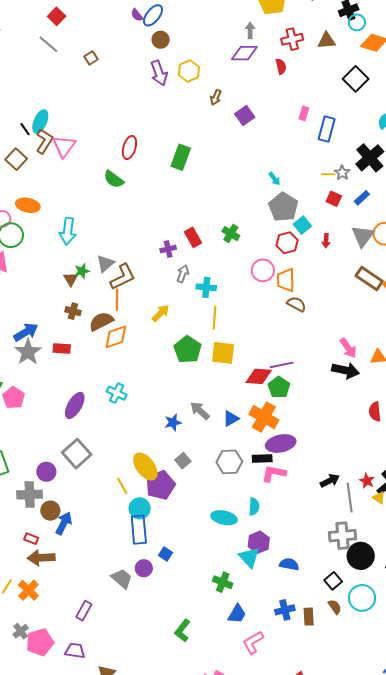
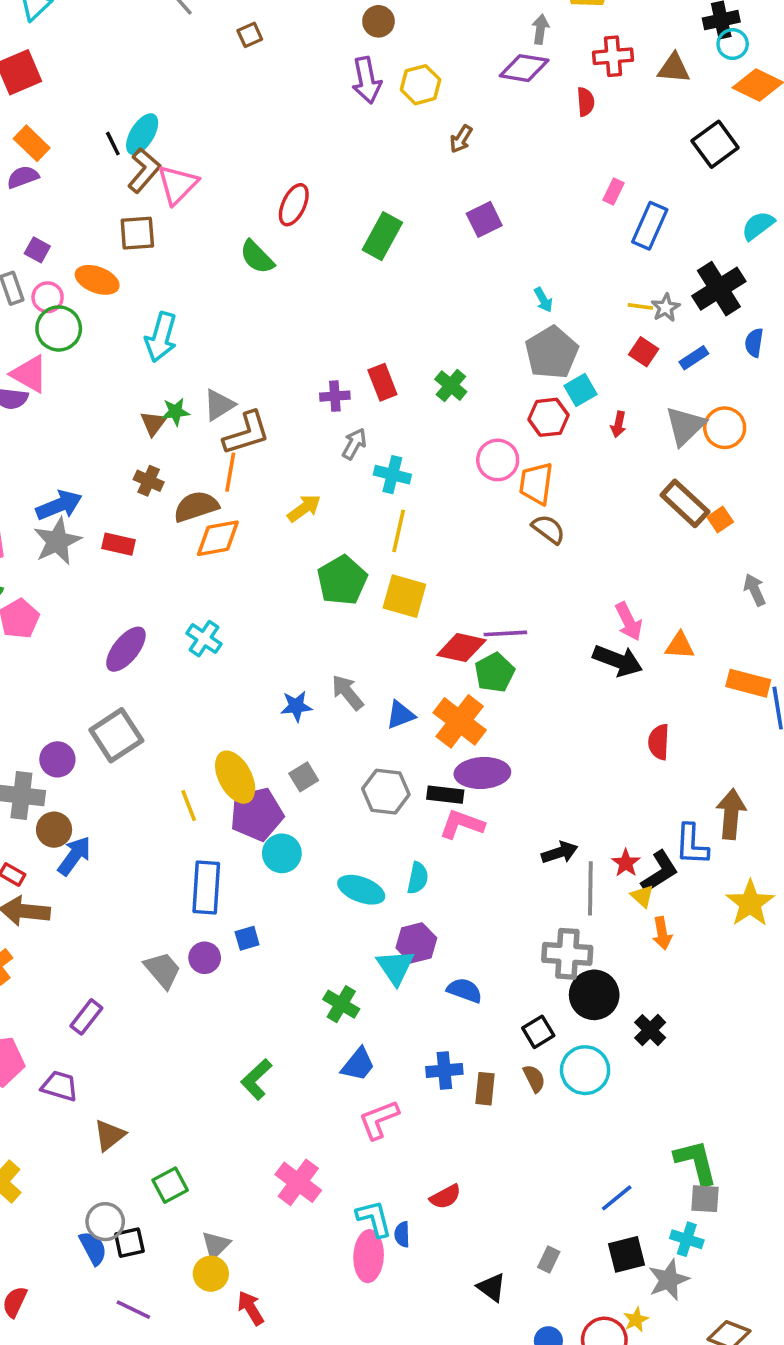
purple square: (245, 115) -> (484, 219), moved
brown square: (16, 159) -> (137, 233), moved, turned 35
cyan circle: (140, 508) -> (282, 853), moved
blue square: (165, 554) -> (247, 938), turned 32

